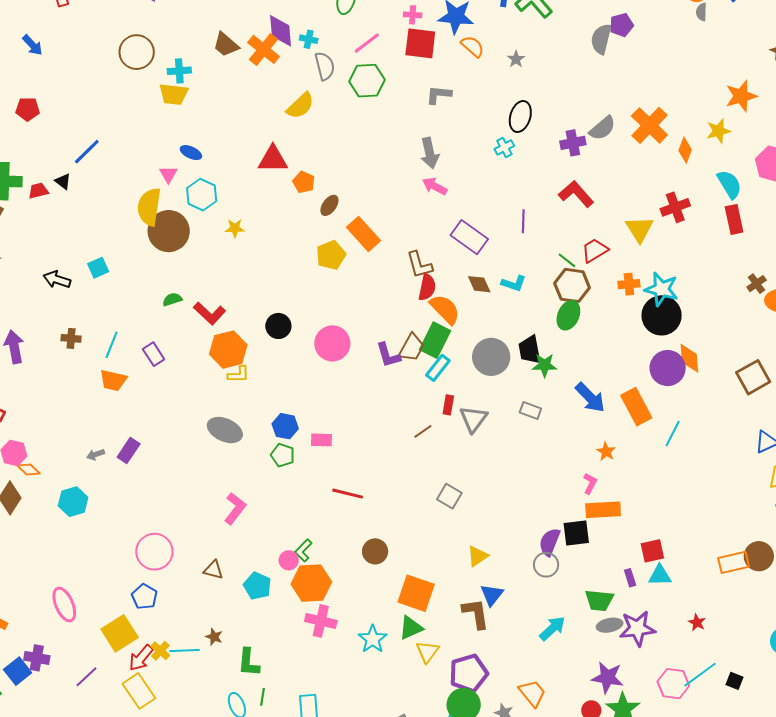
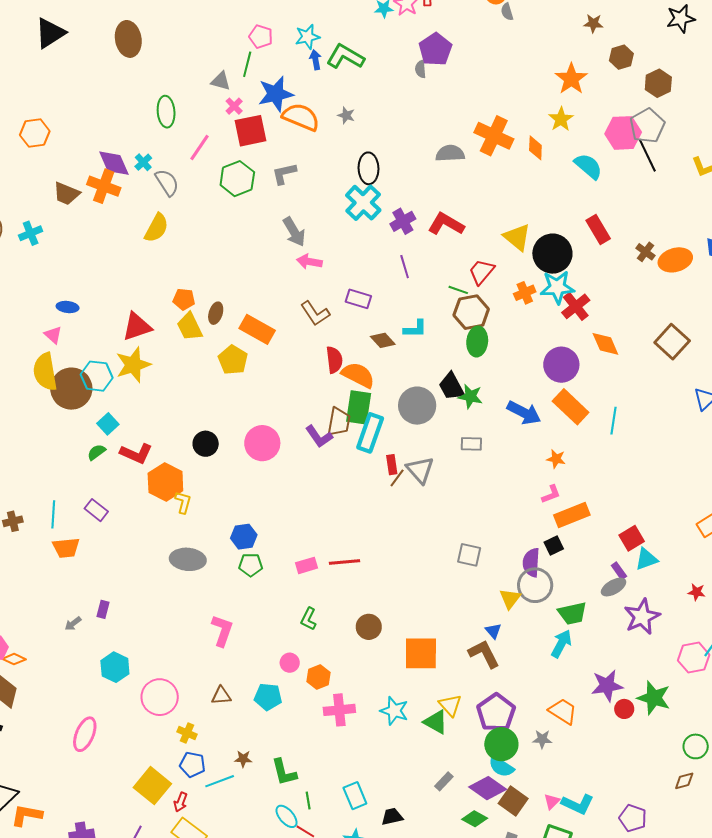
pink cross: (413, 15) -> (234, 106), turned -30
purple pentagon: (622, 25) -> (435, 49), size x1.4
cyan cross: (309, 39) -> (143, 162), turned -36
gray semicircle: (601, 39) -> (421, 69), size x0.6
orange semicircle: (472, 46) -> (301, 117), size x1.5
green hexagon: (367, 81) -> (237, 179), moved
yellow trapezoid: (174, 94) -> (190, 327), moved, turned 76
gray semicircle: (602, 128) -> (450, 153), turned -124
purple cross: (573, 143) -> (403, 221), moved
cyan cross: (504, 147) -> (363, 203), size x1.8
red triangle: (273, 159) -> (137, 327), moved
cyan hexagon: (202, 195) -> (97, 376), moved
red cross: (675, 207) -> (576, 306), moved
red rectangle: (734, 219) -> (598, 230), moved
yellow star: (235, 228) -> (133, 365), size x1.8
purple rectangle: (469, 237) -> (358, 299), size x0.7
brown L-shape: (419, 265) -> (315, 313), moved
cyan square: (98, 268) -> (108, 424), moved
black circle: (662, 315) -> (552, 254), moved
green star: (545, 365) -> (470, 396), turned 30
cyan rectangle: (438, 368) -> (370, 433), size x1.4
purple circle: (668, 368) -> (561, 365), moved
yellow L-shape: (239, 374) -> (183, 502), turned -55
brown line: (423, 431) -> (397, 478), moved
pink rectangle: (321, 440) -> (307, 565), moved
purple rectangle: (129, 451) -> (103, 609), size x0.7
pink L-shape: (590, 484) -> (551, 494), turned 60
red line: (348, 494) -> (344, 562), moved
gray square: (449, 496) -> (469, 555), moved
cyan hexagon: (73, 502) -> (115, 667), moved
black square: (576, 533) -> (554, 546), size x0.7
green L-shape: (303, 550) -> (309, 619), moved
yellow triangle: (478, 556) -> (510, 599), moved
gray circle: (546, 565) -> (535, 585), size x1.4
orange hexagon: (311, 583) -> (318, 677), size x0.6
blue triangle: (492, 595) -> (493, 631), size x0.7
blue pentagon: (144, 597) -> (192, 765), moved
green trapezoid: (599, 600) -> (572, 613), moved
pink ellipse: (64, 605) -> (85, 734), moved, turned 64
gray ellipse: (610, 625) -> (614, 587), moved
green triangle: (411, 628) -> (436, 722), moved, turned -48
yellow cross: (160, 651) -> (187, 733), moved
red arrow: (141, 658) -> (181, 802), size x0.7
purple star: (608, 677) -> (607, 686), moved

